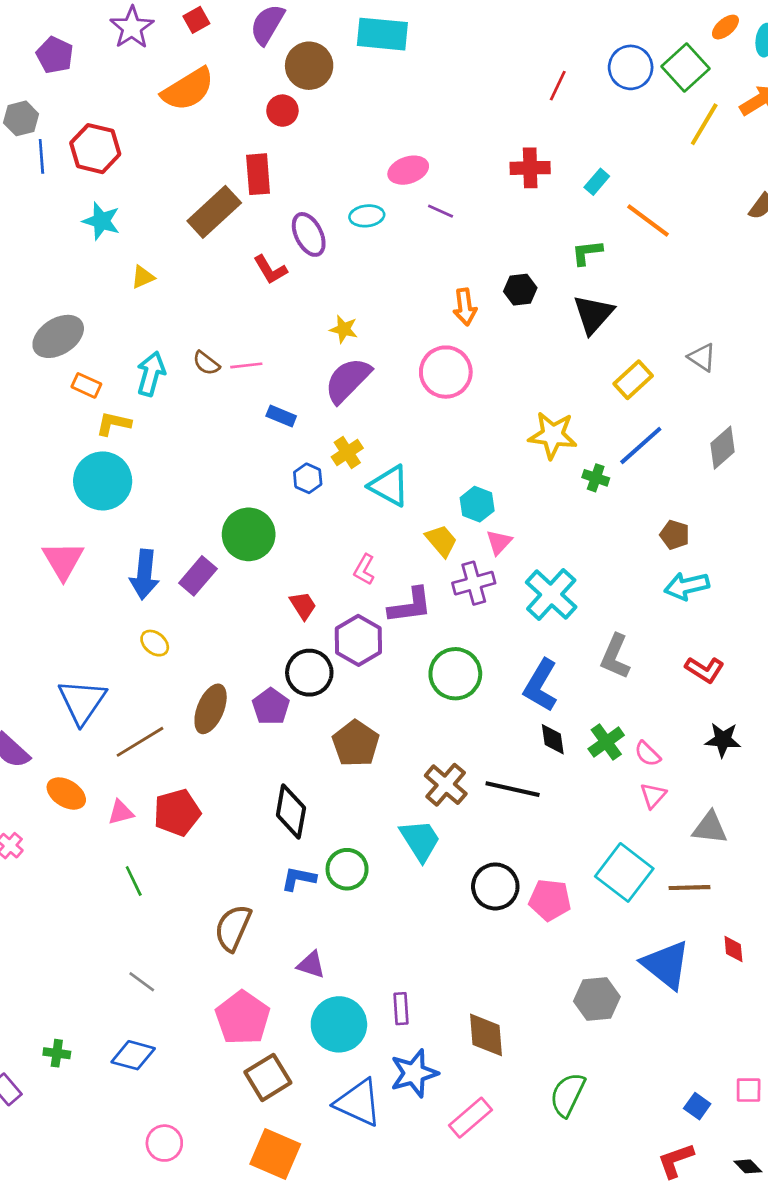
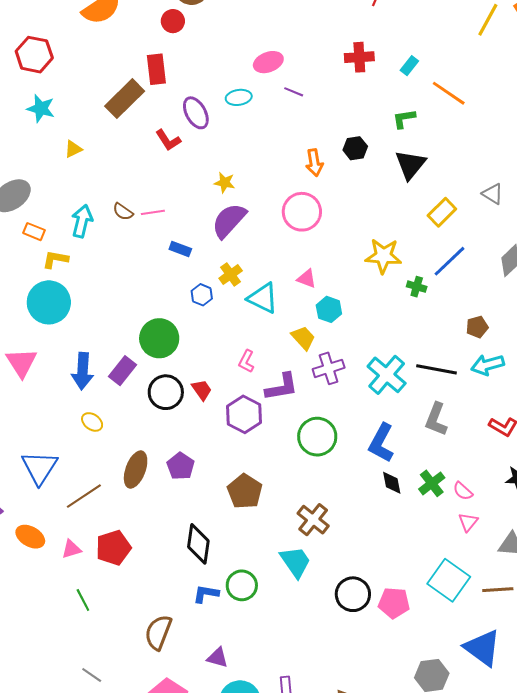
brown pentagon: (675, 535) -> (477, 327), turned -30
pink triangle: (499, 542) -> (307, 279), moved, turned -50
black circle: (309, 673) -> (166, 392), moved
black line: (513, 789) -> (437, 369), moved

